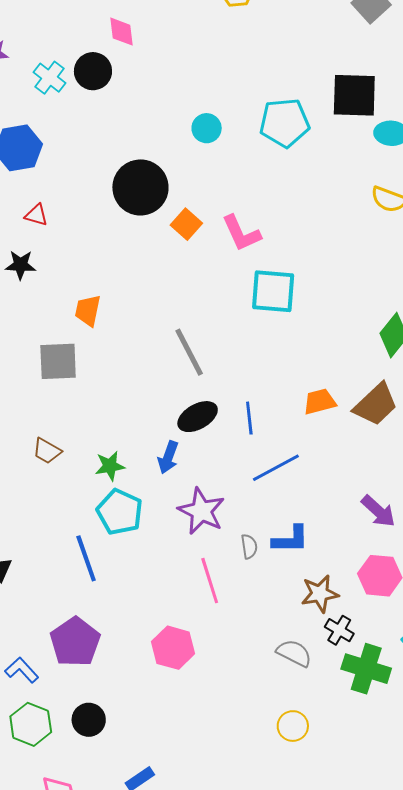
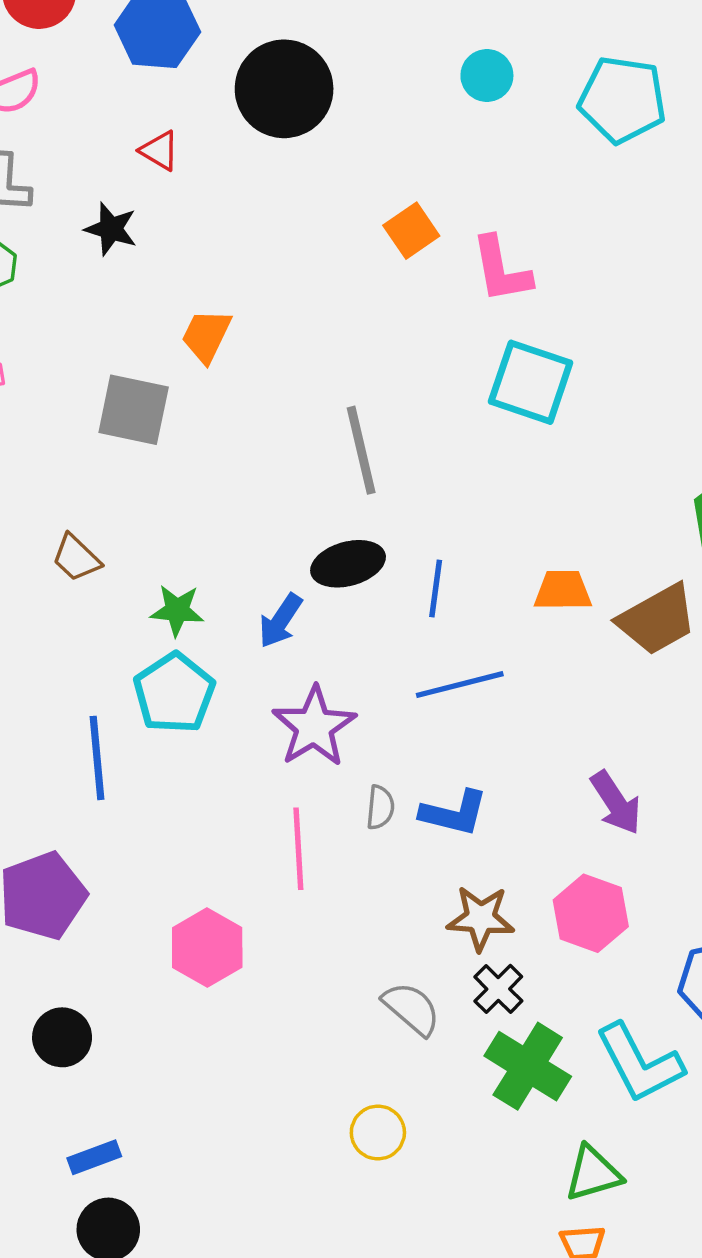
black circle: (140, 187) -> (284, 89), moved
black circle: (89, 720) -> (62, 1037), moved

